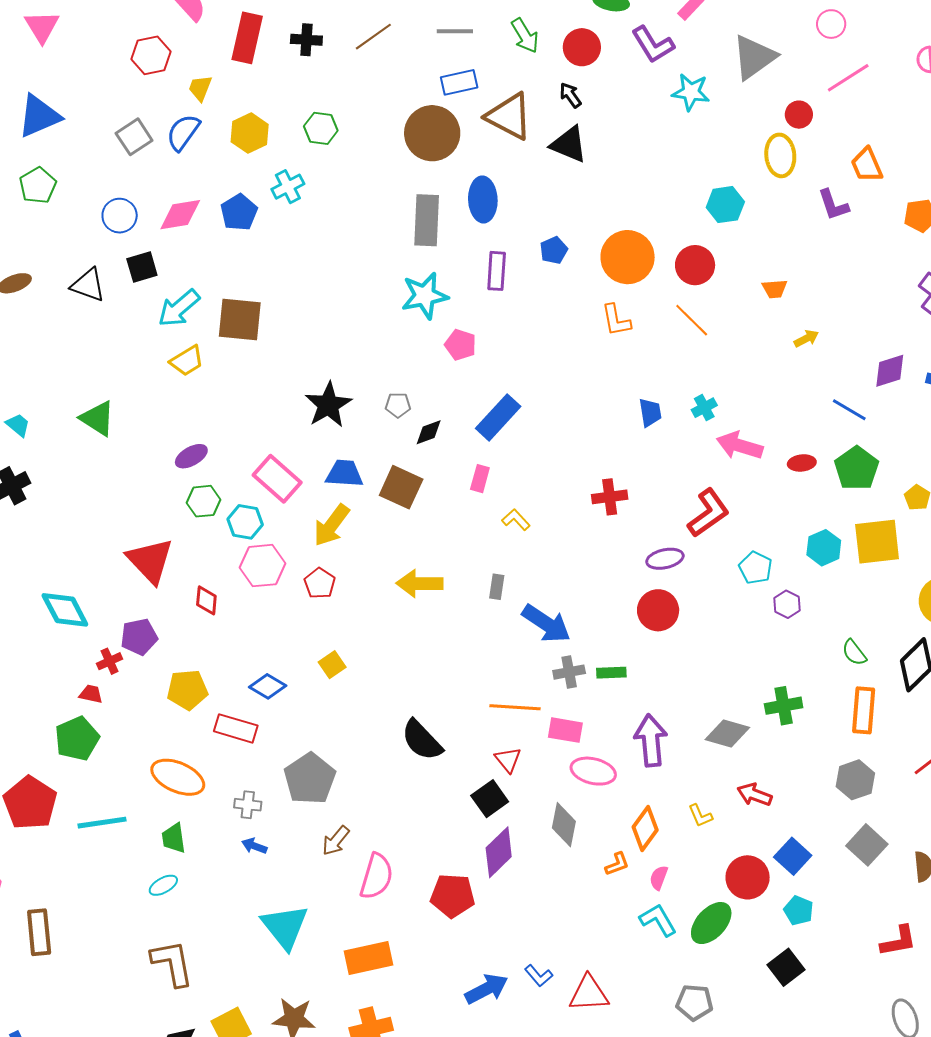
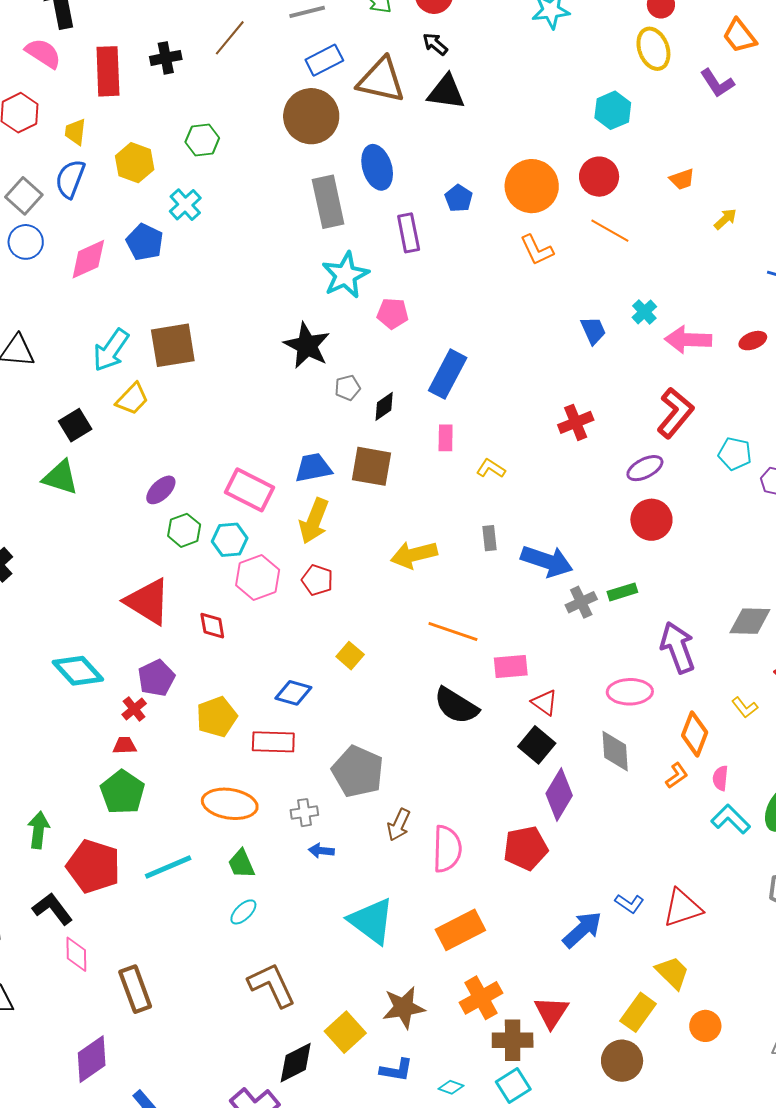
blue circle: (120, 216) -> (26, 242), moved
black square: (142, 267) -> (75, 425), moved
black star: (328, 405) -> (307, 346), moved
orange line: (515, 707) -> (453, 631), moved, turned 30
pink rectangle: (565, 730) -> (511, 666), moved

